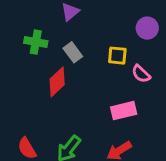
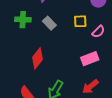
pink semicircle: (141, 74) -> (98, 32), turned -80
red diamond: (57, 82) -> (37, 58), moved

